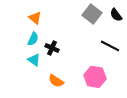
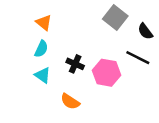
black semicircle: (116, 15) -> (145, 31), moved
black cross: (52, 48) -> (75, 64), moved
pink hexagon: (95, 77) -> (106, 73), moved

